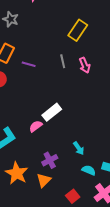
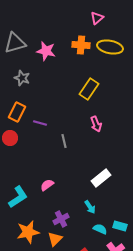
gray line: (63, 61) -> (64, 141), moved
white rectangle: (52, 112) -> (101, 178), moved
orange star: (17, 173) -> (28, 232), turned 30

